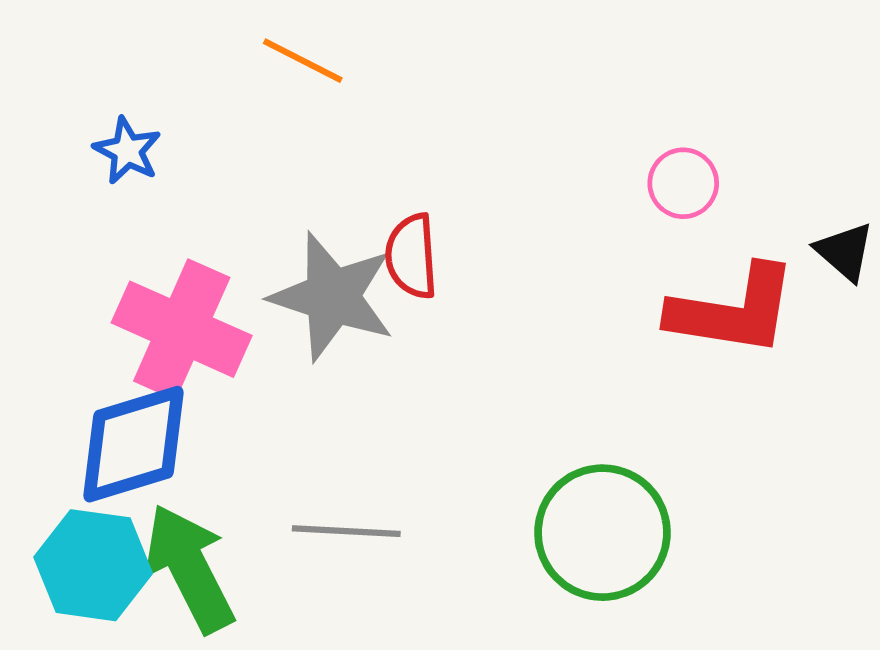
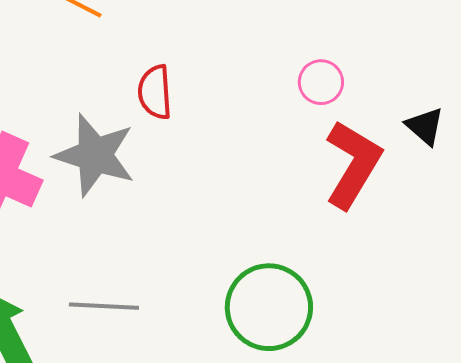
red semicircle: (411, 256) -> (155, 92), moved
red L-shape: (733, 311) -> (353, 164), turned -68

